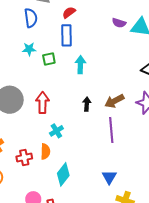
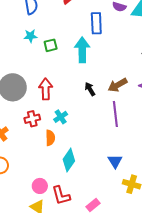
blue rectangle: (67, 35) -> (96, 23), moved
cyan arrow: (80, 65) -> (82, 50), size x1.4
black arrow: (87, 104) -> (90, 89), turned -32
red cross: (24, 157) -> (32, 119), moved

